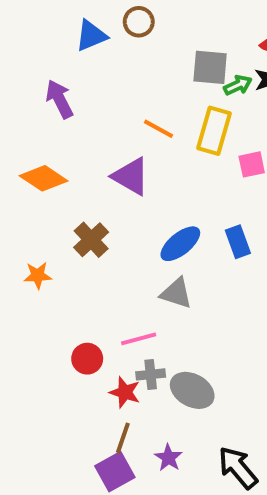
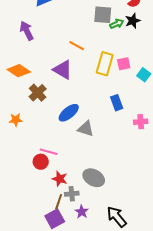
yellow rectangle: (214, 131) -> (105, 64), moved
brown cross: (91, 240) -> (38, 93), moved
blue ellipse: (180, 244) -> (69, 113), moved
pink line: (139, 339) -> (49, 152), moved, turned 30
gray cross: (151, 374) -> (72, 194), moved

